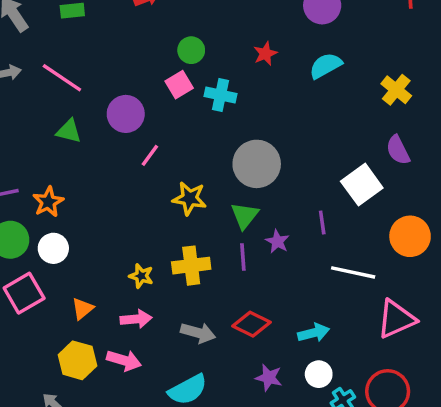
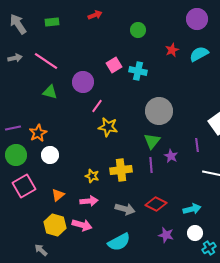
green circle: (191, 50) -> (138, 30), moved
red star: (265, 54) -> (172, 50), moved
yellow star: (189, 198) -> (108, 127), moved
white circle: (53, 248) -> (50, 155), moved

